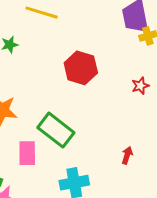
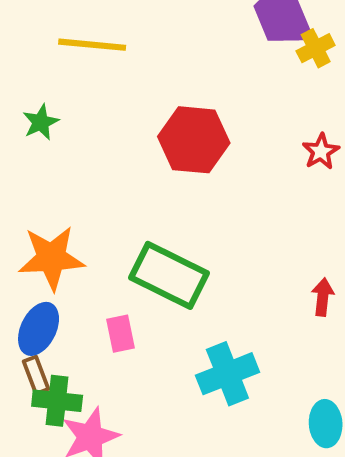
pink rectangle: (27, 153) -> (121, 334), size x0.7

